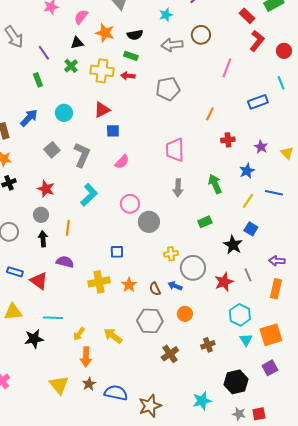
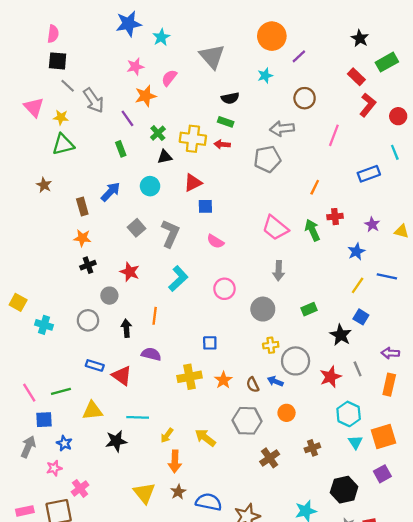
orange star: (105, 33) -> (146, 96), moved, turned -30
black triangle: (77, 43) -> (165, 157), moved
gray arrow: (172, 45) -> (282, 129), moved
pink trapezoid: (175, 150) -> (275, 228), turned -50
yellow triangle: (287, 153) -> (402, 231), turned -32
pink semicircle: (122, 162) -> (215, 241), turned 77
green arrow: (215, 184) -> (312, 230), moved
gray circle: (41, 215) -> (109, 296), moved
gray circle: (149, 222) -> (263, 309), moved

